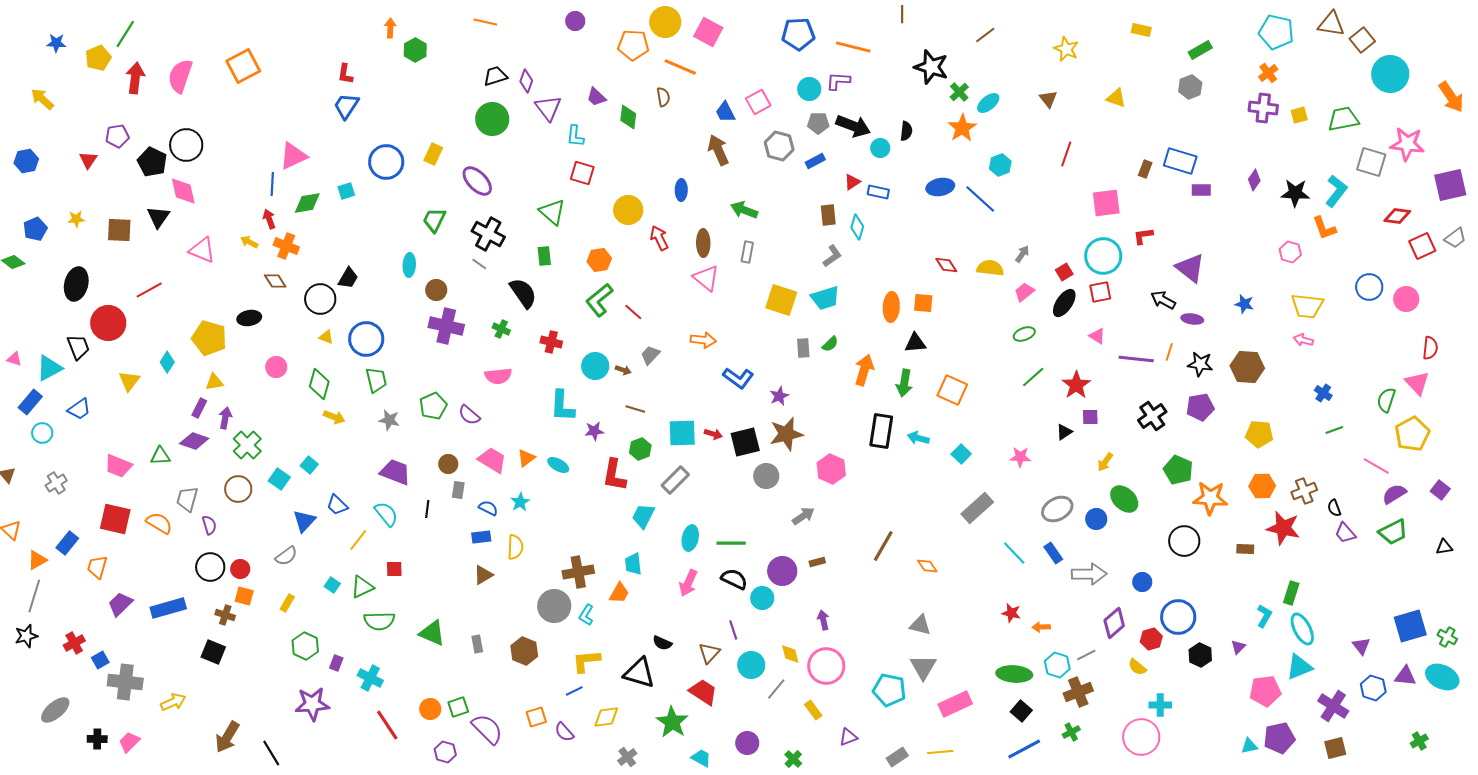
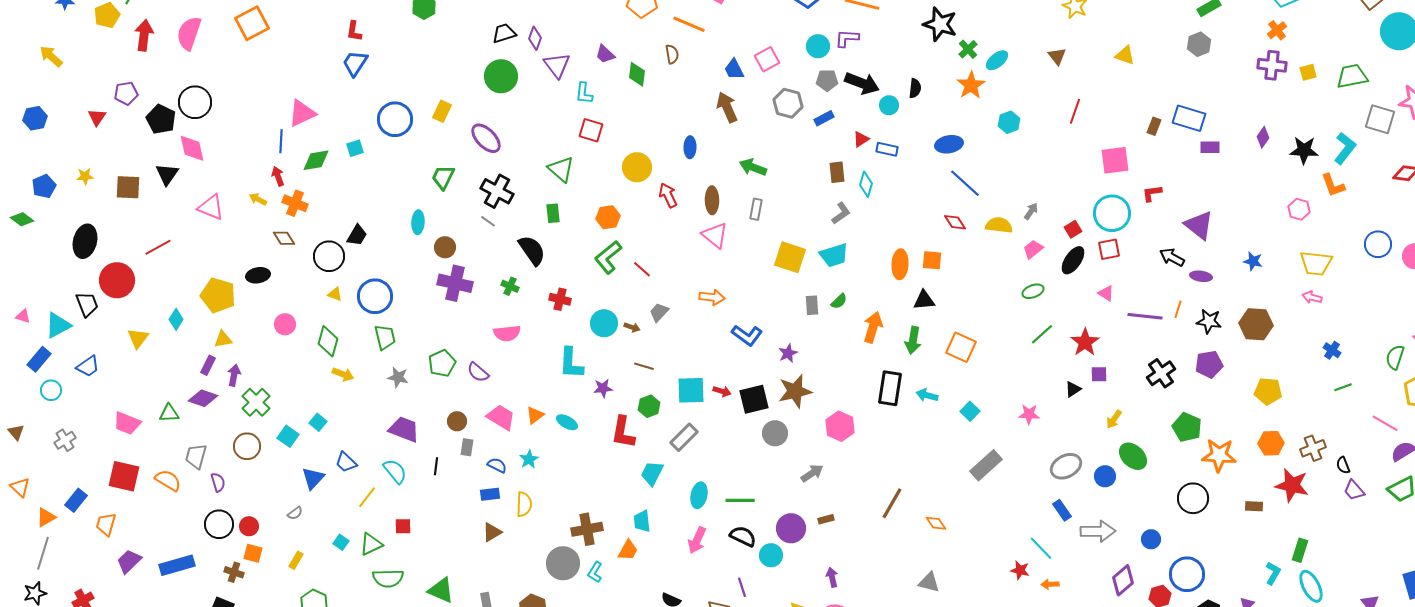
blue line: (980, 199) -> (965, 183), moved
cyan line: (1014, 553) -> (1041, 548), moved
gray semicircle: (286, 556) -> (295, 513), size x0.7

